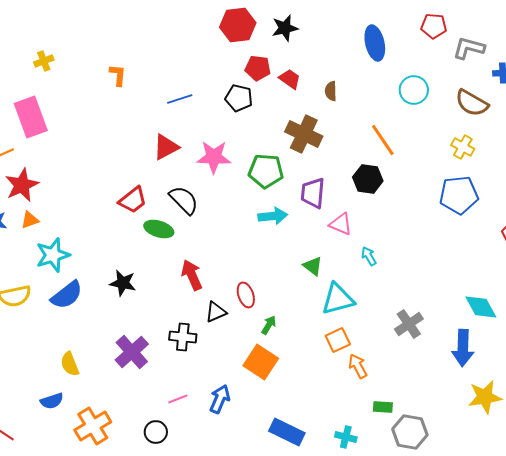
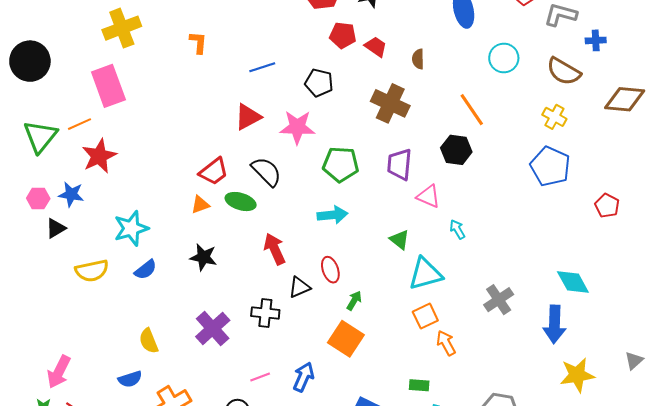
yellow cross: (44, 61) -> (122, 28), size x1.8
black pentagon: (239, 98) -> (319, 83), moved
green pentagon: (266, 171) -> (341, 164), moved
blue pentagon: (459, 195) -> (550, 166), turned 30
cyan arrow: (273, 216) -> (332, 215), moved
orange triangle: (30, 220) -> (200, 205), moved
blue semicircle: (67, 295) -> (146, 270), size x0.7
green rectangle: (383, 407) -> (419, 385), moved

